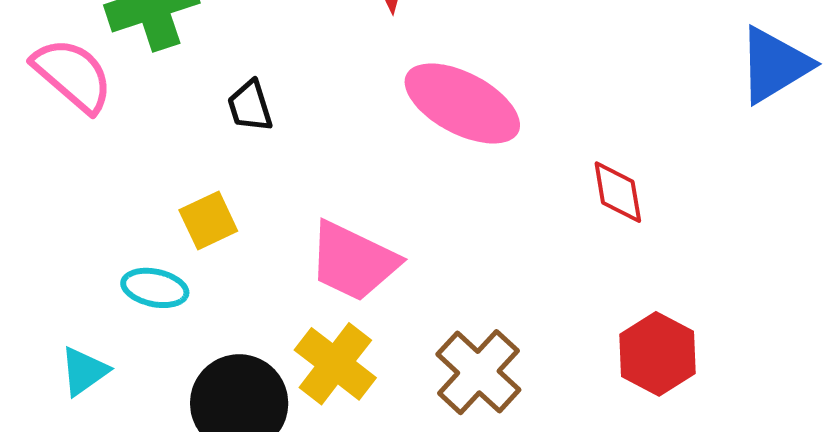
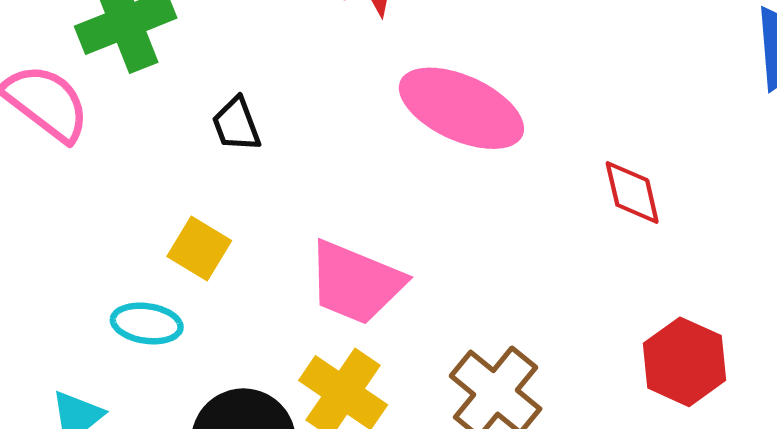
yellow square: (208, 221) -> (199, 249), turned -30

